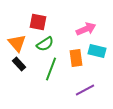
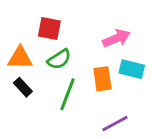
orange triangle: (17, 43) -> (20, 58), turned -48

